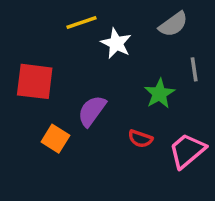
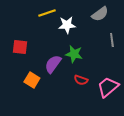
white star: (116, 43) -> (67, 25), turned -30
red square: (35, 81) -> (20, 47), size x0.7
green star: (159, 94) -> (74, 54), moved, turned -30

